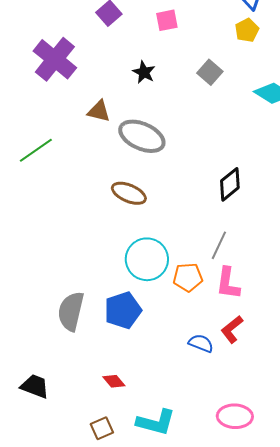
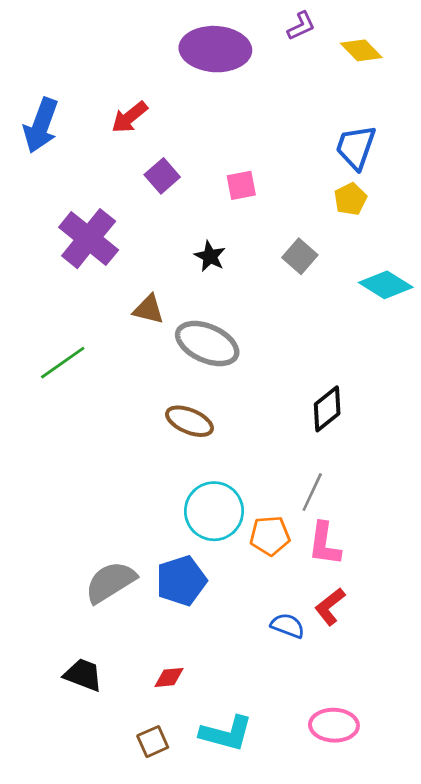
gray semicircle: (71, 311) -> (110, 582), turned 45
red diamond: (114, 381) -> (169, 677), turned -55
black trapezoid: (35, 386) -> (83, 675), moved

